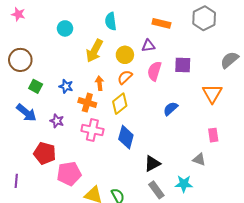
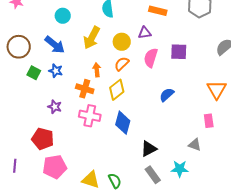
blue star: (66, 86) -> (56, 71), moved
orange triangle: (212, 93) -> (217, 90), moved
blue arrow: (26, 113) -> (55, 45), moved
pink pentagon: (69, 174) -> (55, 167), moved

